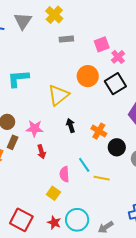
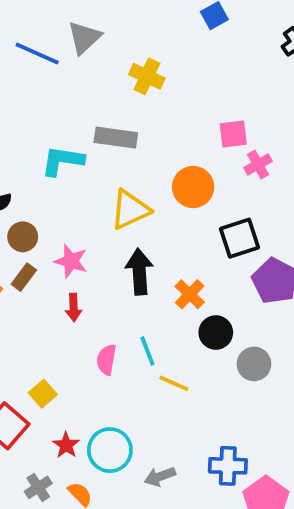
yellow cross: (54, 15) -> (147, 76), moved, turned -30
gray triangle: (23, 21) -> (84, 38), moved
gray rectangle: (66, 39) -> (116, 138), moved, size x1.5
black square: (115, 84) -> (240, 238), moved
black arrow: (71, 126) -> (139, 272), size x1.6
yellow square: (53, 193) -> (43, 394), moved

